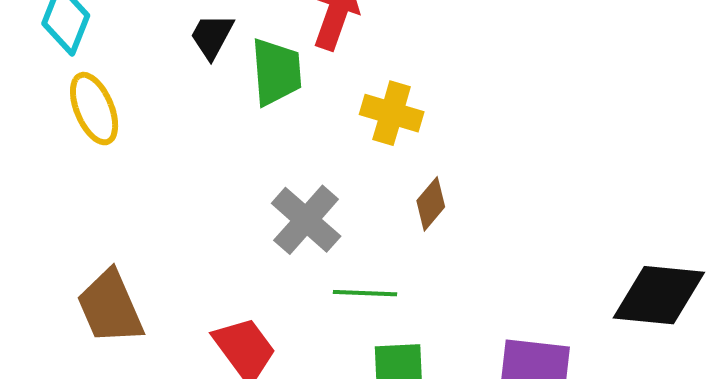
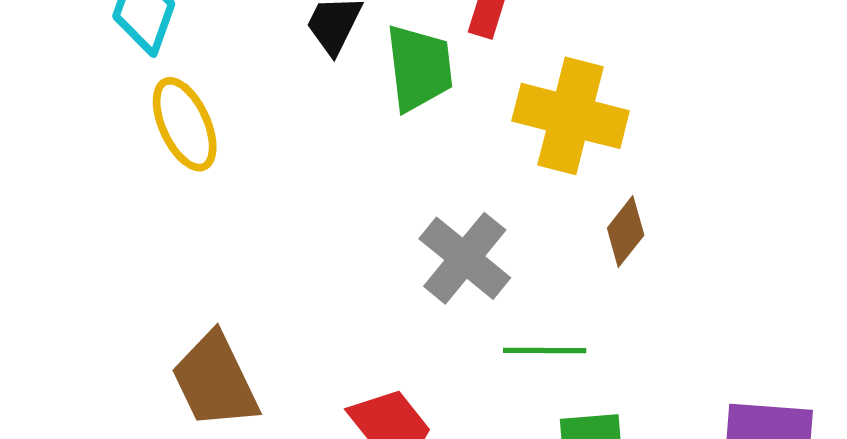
yellow cross: (392, 113) -> (571, 116), size x1.4

